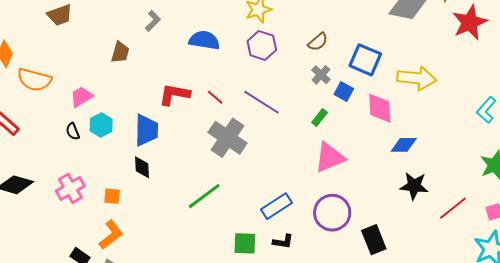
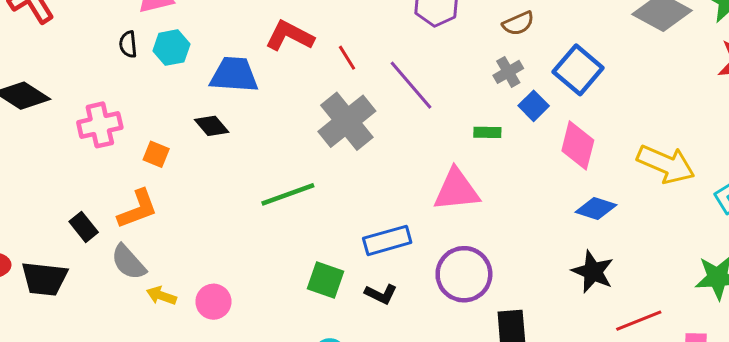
yellow arrow: (417, 78) -> (666, 164), moved
green rectangle: (320, 118) -> (487, 132), turned 36
blue trapezoid: (146, 130) -> (234, 75), turned -104
pink triangle: (330, 157) -> (456, 190), moved
black diamond: (142, 167) -> (212, 126), turned -55

